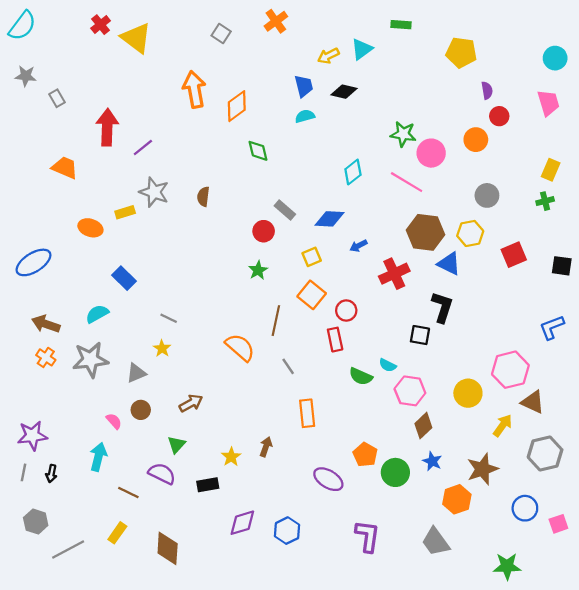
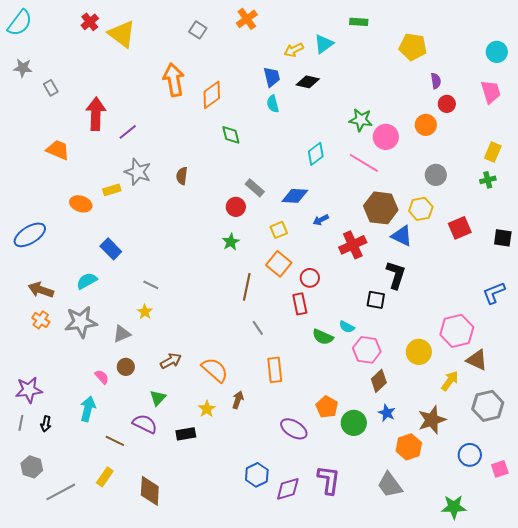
cyan semicircle: (305, 116) -> (273, 104), turned -90
orange semicircle: (240, 347) -> (215, 370), moved
purple diamond: (242, 523) -> (288, 489), moved

